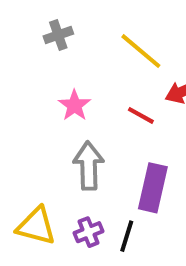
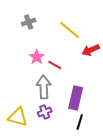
red line: (141, 115) -> (55, 65), moved
purple cross: (89, 232) -> (45, 112), moved
black line: (127, 236) -> (80, 122), moved

